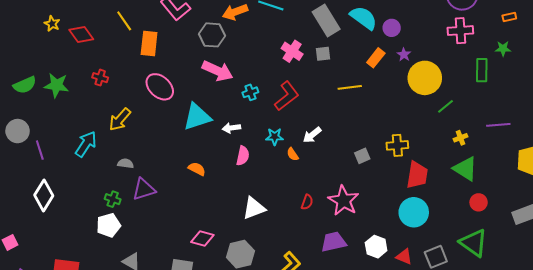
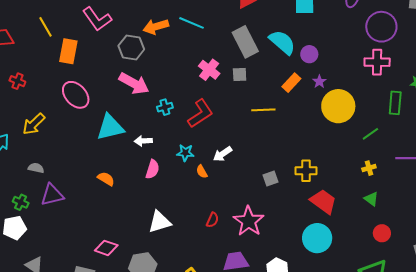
green line: (445, 106) -> (370, 134), moved
green triangle: (465, 169) -> (371, 199), size x0.6
red trapezoid: (417, 175) -> (323, 202), turned -68

